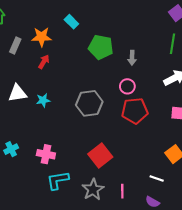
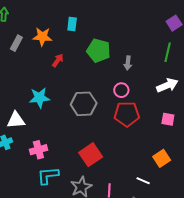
cyan rectangle: (71, 22) -> (72, 24), turned 48
red arrow: (44, 62) -> (58, 60), moved
white triangle: (18, 93) -> (16, 120), moved
cyan star: (43, 100) -> (39, 98), size x1.5
pink cross: (46, 154) -> (38, 150), turned -30

